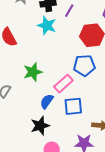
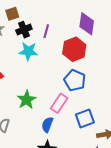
blue pentagon: (84, 65) -> (75, 80), turned -30
blue square: (73, 106) -> (85, 119), moved

